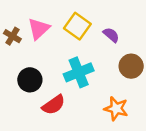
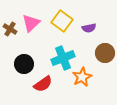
purple semicircle: (111, 35) -> (89, 28), turned 128
orange star: (116, 109) -> (82, 77), moved, turned 30

